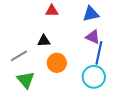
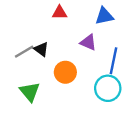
purple triangle: (93, 37) -> (88, 42), moved
black triangle: (44, 41) -> (41, 49), moved, turned 40
gray line: (19, 56) -> (24, 52), moved

